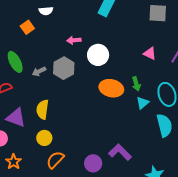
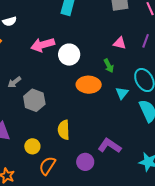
pink arrow: (74, 40) -> (43, 45), size x1.6
gray hexagon: (64, 68) -> (34, 100), moved
green arrow: (136, 84) -> (109, 66), moved
yellow semicircle: (42, 109) -> (64, 130), moved

